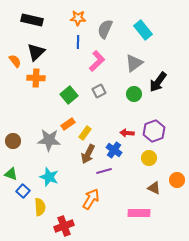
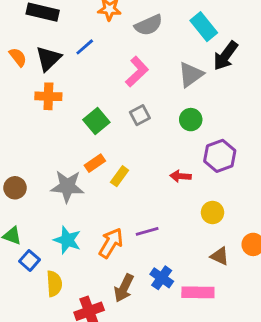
gray semicircle: (105, 29) -> (149, 25), turned -138
blue line: (78, 42) -> (85, 47), moved, turned 48
orange semicircle: (15, 61) -> (18, 57), moved
black arrow: (158, 82) -> (226, 56), moved
purple hexagon: (154, 131) -> (220, 156), moved
blue cross: (114, 150) -> (162, 278), moved
brown arrow: (88, 154) -> (124, 288), moved
orange arrow: (91, 199) -> (111, 243), moved

